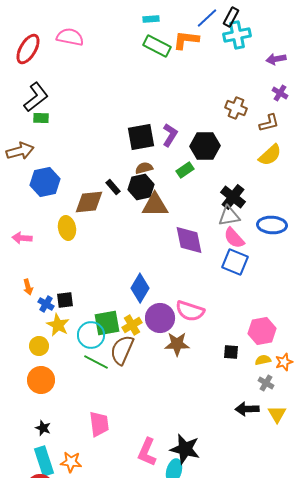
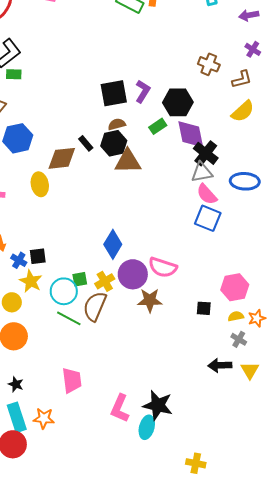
purple diamond: (189, 240) -> (191, 134), moved
green square: (107, 323) -> (80, 279), size x0.6

